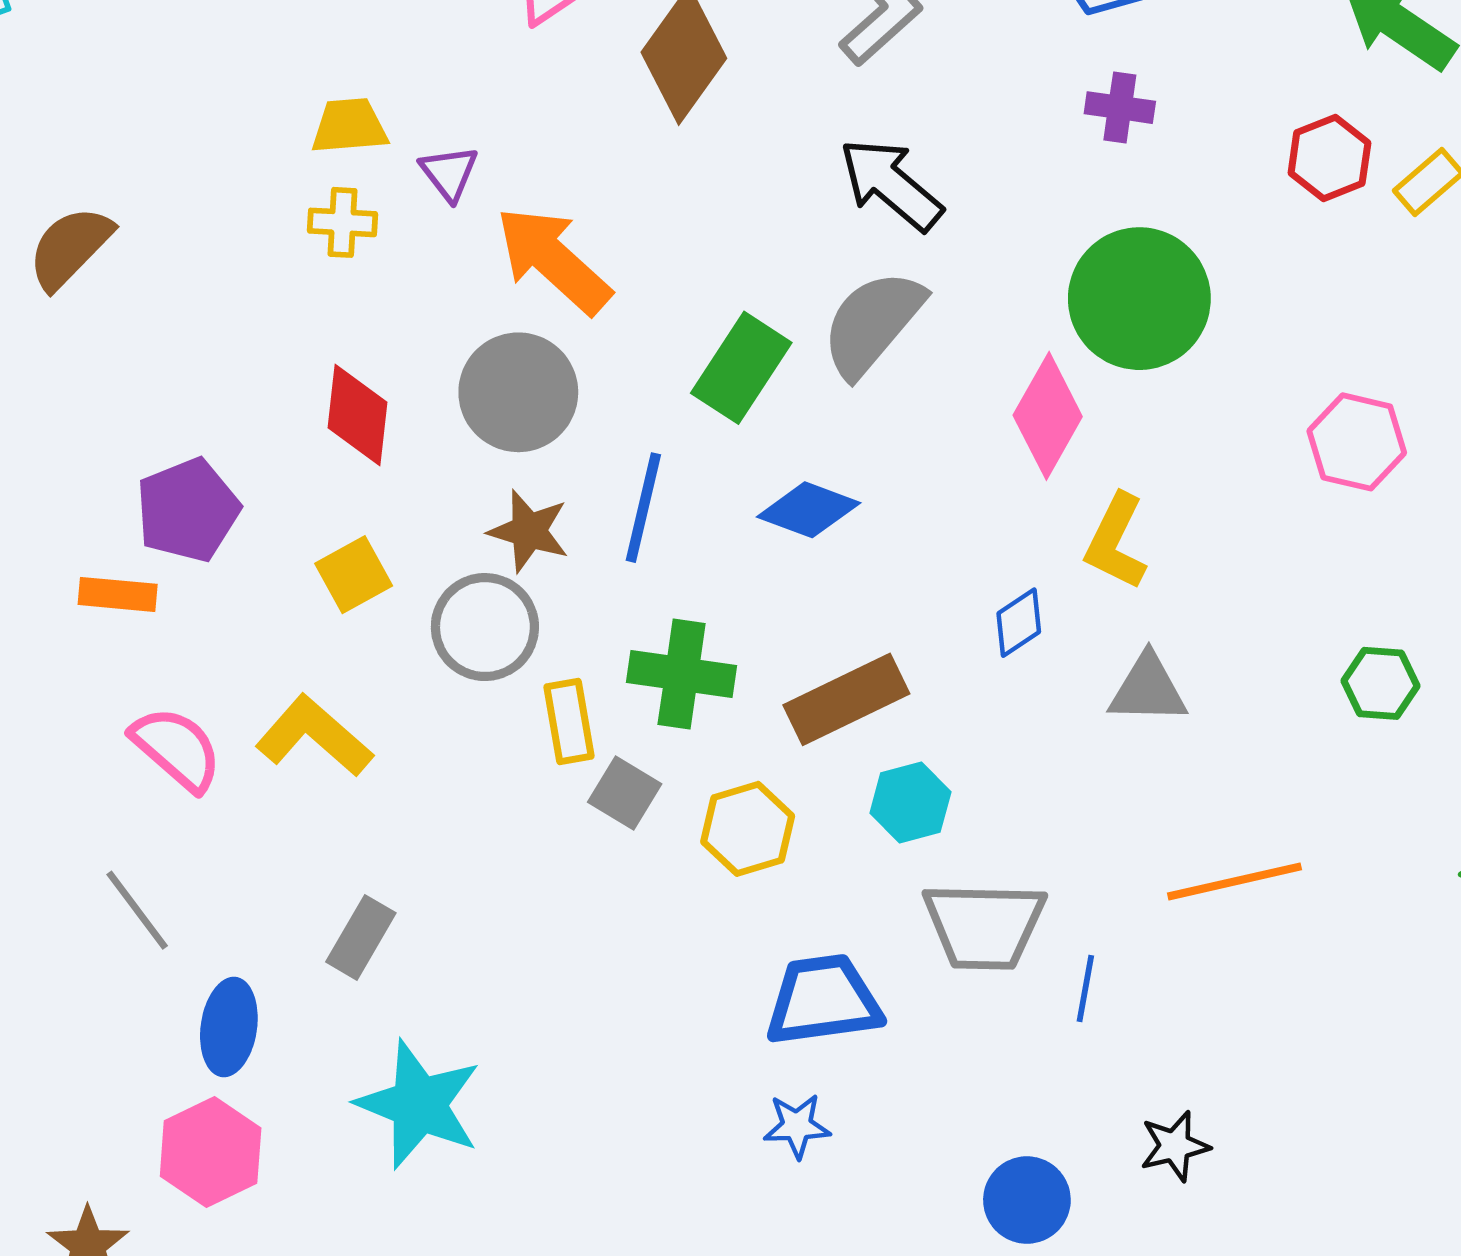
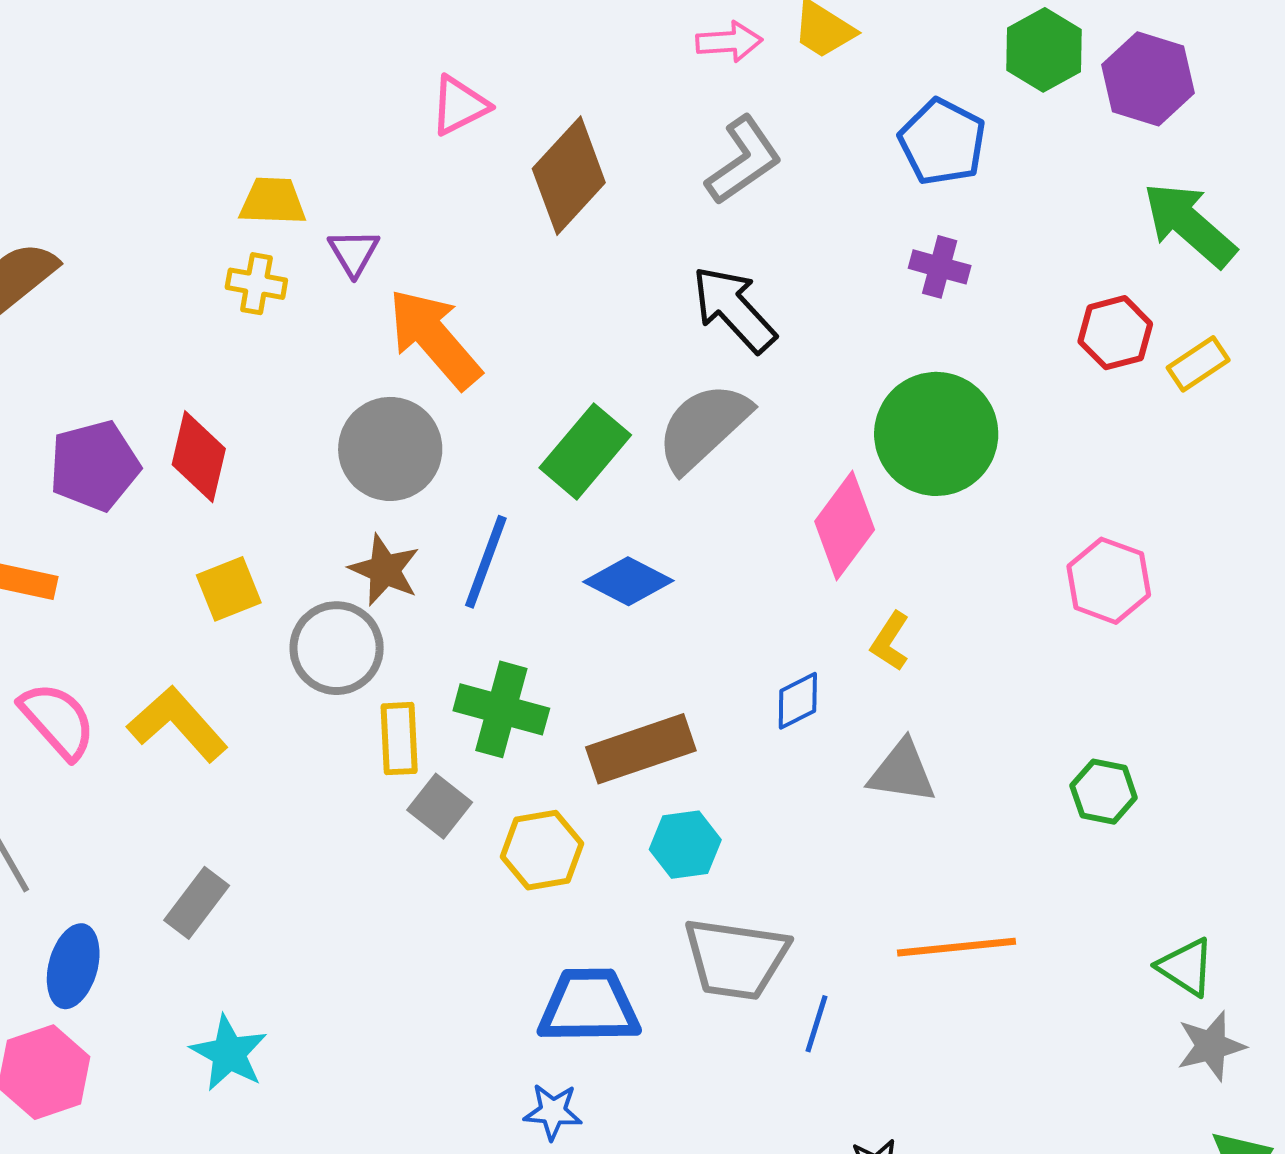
red diamond: (357, 415) -> (199, 457), moved
purple pentagon: (188, 510) -> (94, 466), moved
yellow L-shape: (1116, 542) -> (890, 641), size x0.7
cyan star: (419, 1105) -> (229, 1053), size x0.7

